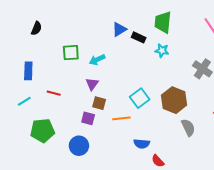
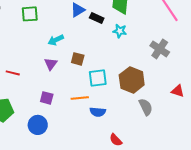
green square: (71, 53) -> (30, 14), moved
cyan square: (140, 98) -> (98, 78), turned 30
brown square: (99, 103) -> (78, 59), moved
blue semicircle: (142, 144) -> (98, 112), moved

